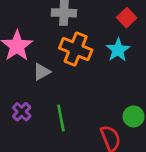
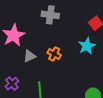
orange cross: (76, 49) -> (54, 54), moved, size x0.6

